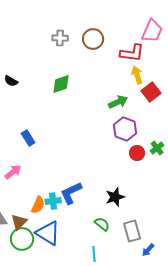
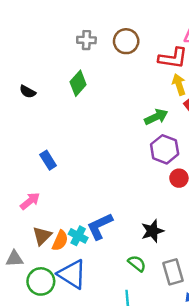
green diamond: (61, 84) -> (78, 83), moved, turned -30
cyan cross: (53, 201) -> (78, 236), turned 35
brown triangle: (19, 222) -> (42, 236), moved

